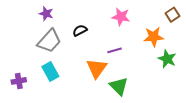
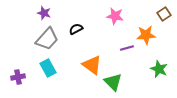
purple line: (115, 50) -> (127, 48), moved
green star: (167, 59) -> (159, 69), moved
orange triangle: (97, 68) -> (92, 65), turned -30

